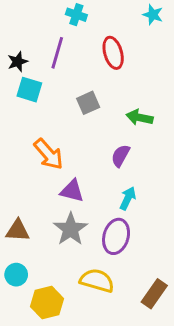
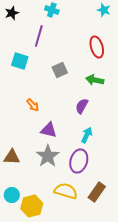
red ellipse: (113, 53) -> (97, 47), moved
black star: (18, 62) -> (12, 13), moved
orange arrow: (48, 154) -> (33, 105), size x0.6
cyan circle: (16, 275) -> (12, 195), moved
brown rectangle: (154, 294) -> (97, 192), moved

